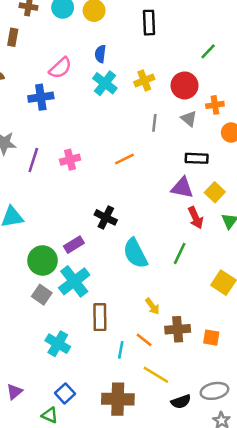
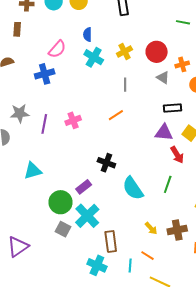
green line: (208, 51) -> (183, 22), moved, turned 64
gray line: (154, 123) -> (125, 85), moved
brown cross: (178, 329) -> (177, 230), moved
cyan cross: (58, 344) -> (97, 265), moved

